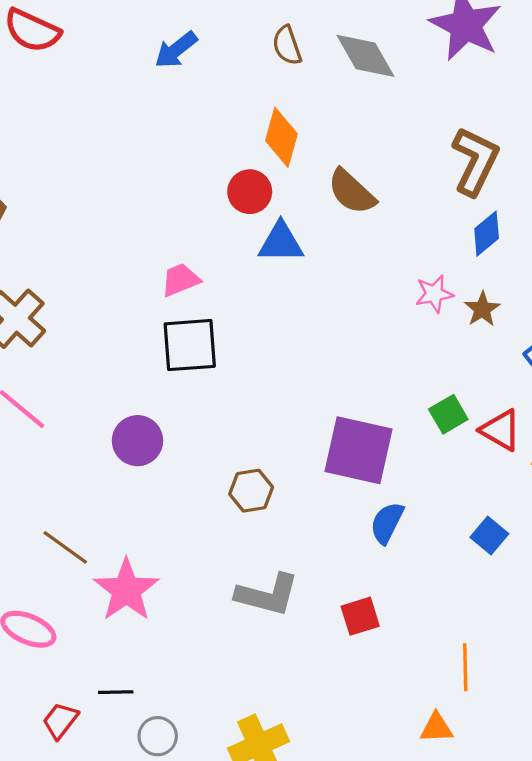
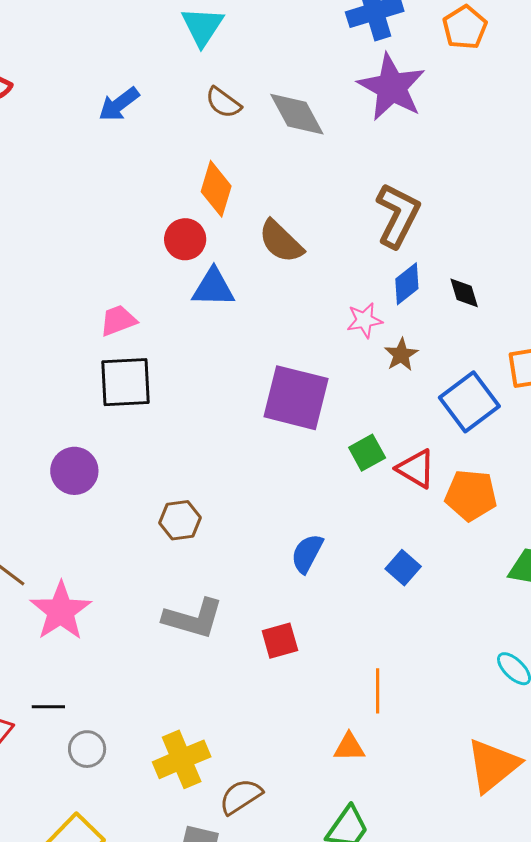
brown semicircle: (287, 45) -> (223, 103), turned -36
pink star: (434, 294) -> (364, 320), moved
purple square: (359, 450) -> (296, 398), moved

